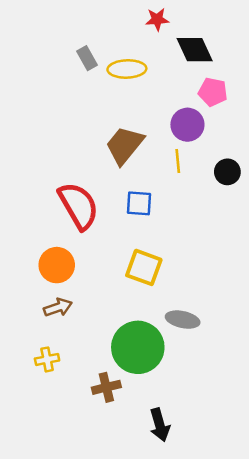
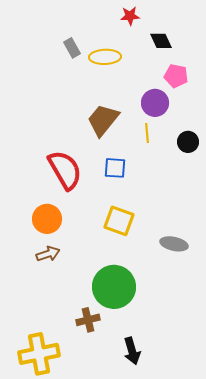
black diamond: (195, 50) -> (161, 41), size x0.7
gray ellipse: (183, 320) -> (174, 244), moved
yellow cross: (47, 359) -> (39, 354), moved, size x2.0

